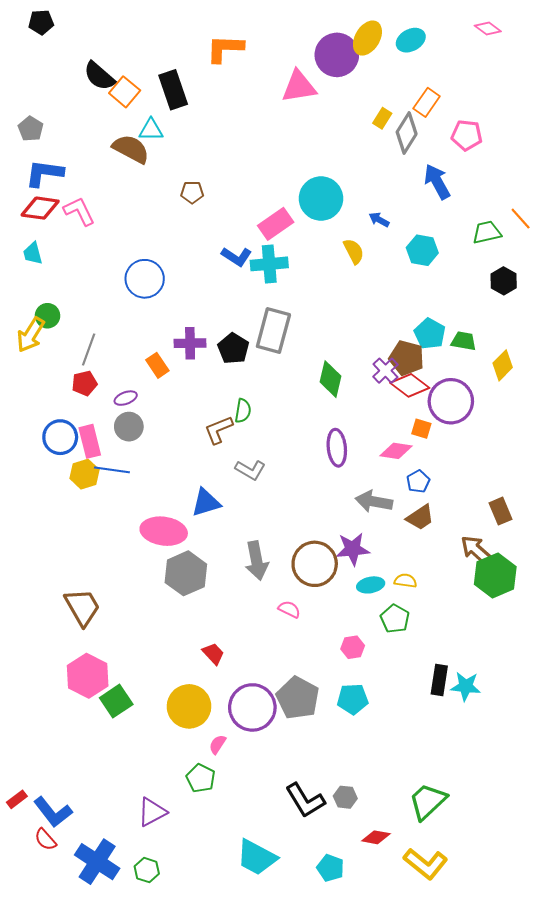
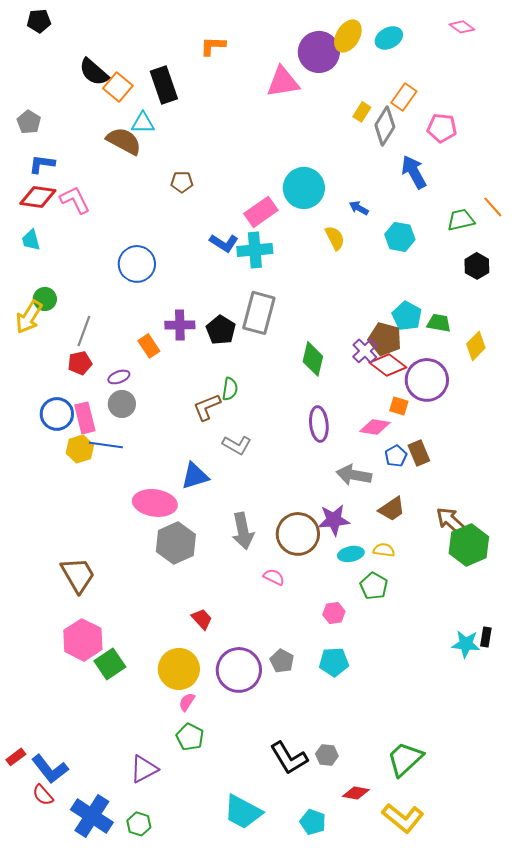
orange L-shape: (225, 49) -> (213, 46), size x0.7
blue L-shape: (44, 173) -> (42, 164), size x0.7
brown rectangle: (500, 511) -> (419, 453), moved
brown trapezoid: (420, 517) -> (392, 509), moved
black rectangle: (439, 680) -> (486, 637), moved, size x0.7
cyan star: (466, 686) -> (466, 644), moved
gray pentagon: (298, 698) -> (282, 661), size x0.6
pink semicircle: (218, 744) -> (187, 702), moved

